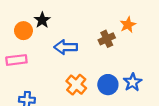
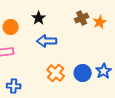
black star: (42, 20) -> (39, 18), moved
brown cross: (107, 39) -> (82, 18), moved

